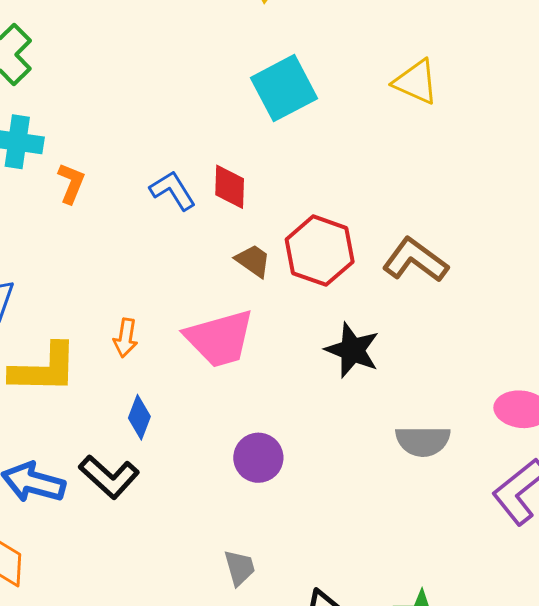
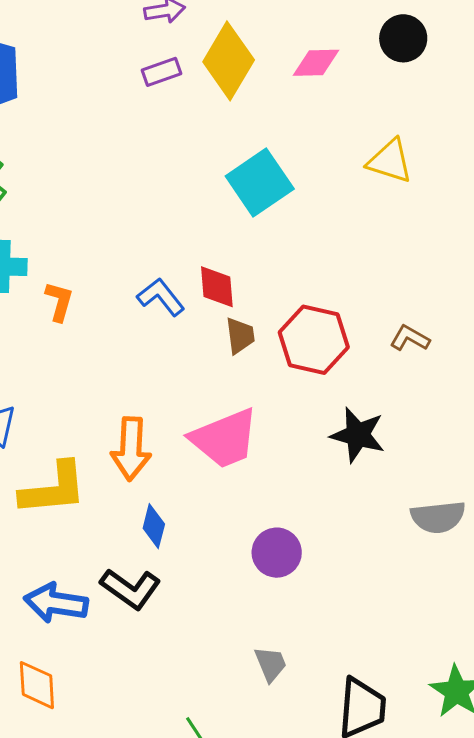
brown L-shape: (415, 260) -> (410, 338), size x0.6
brown trapezoid: (253, 261) -> (240, 336), moved, turned 54
orange arrow: (126, 338) -> (131, 449), size x1.6

